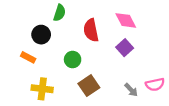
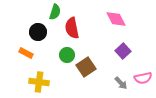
red semicircle: (91, 30) -> (72, 28), moved
purple square: (125, 48) -> (123, 51), moved
brown square: (89, 86) -> (86, 67), moved

